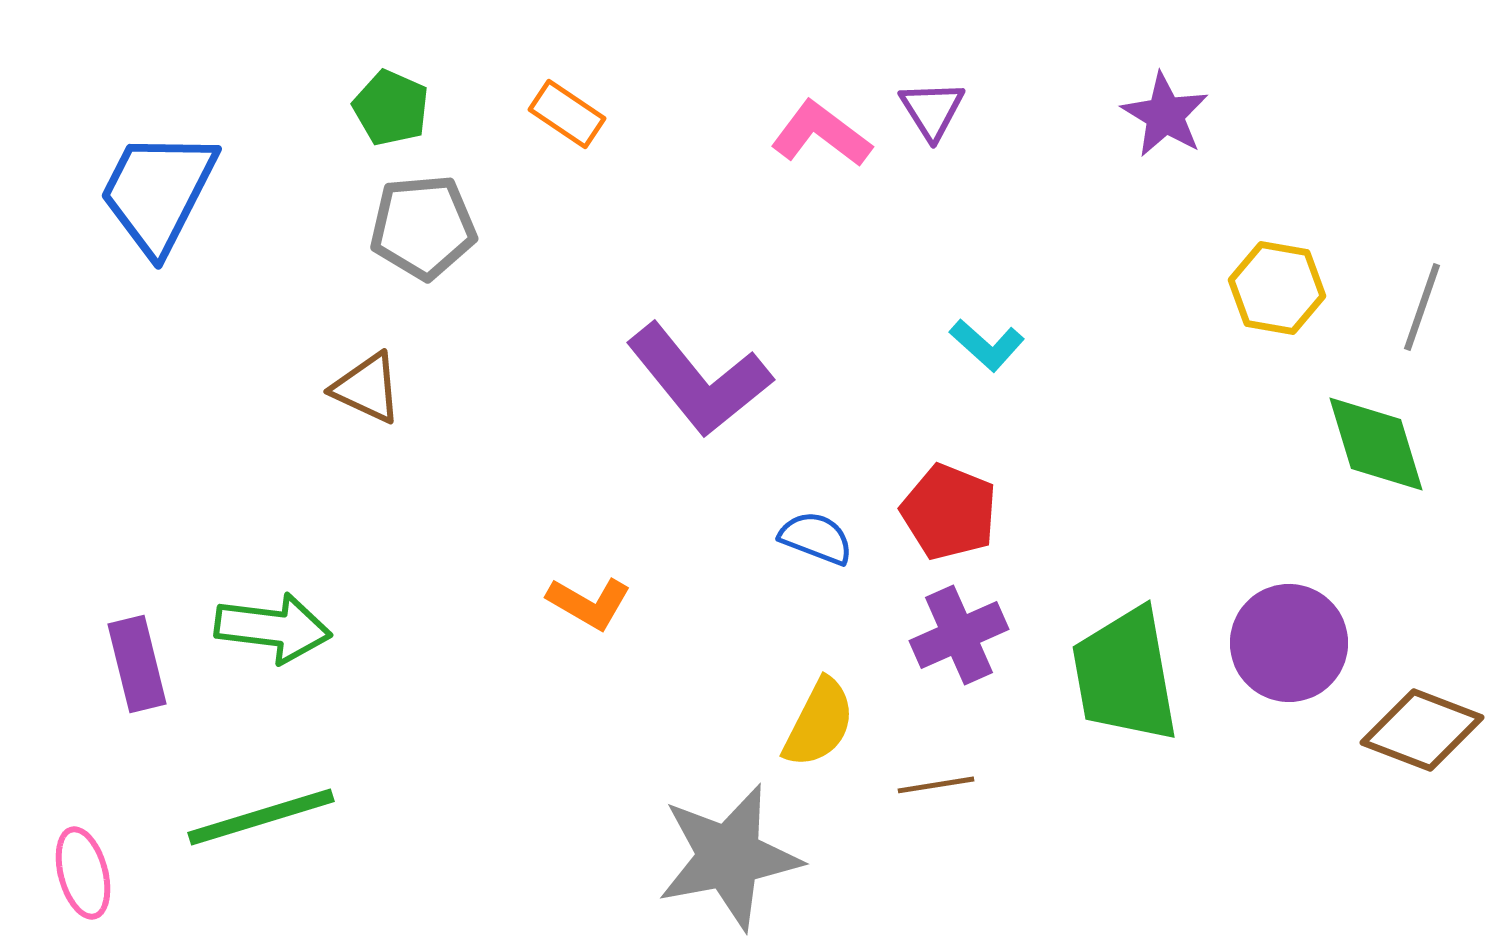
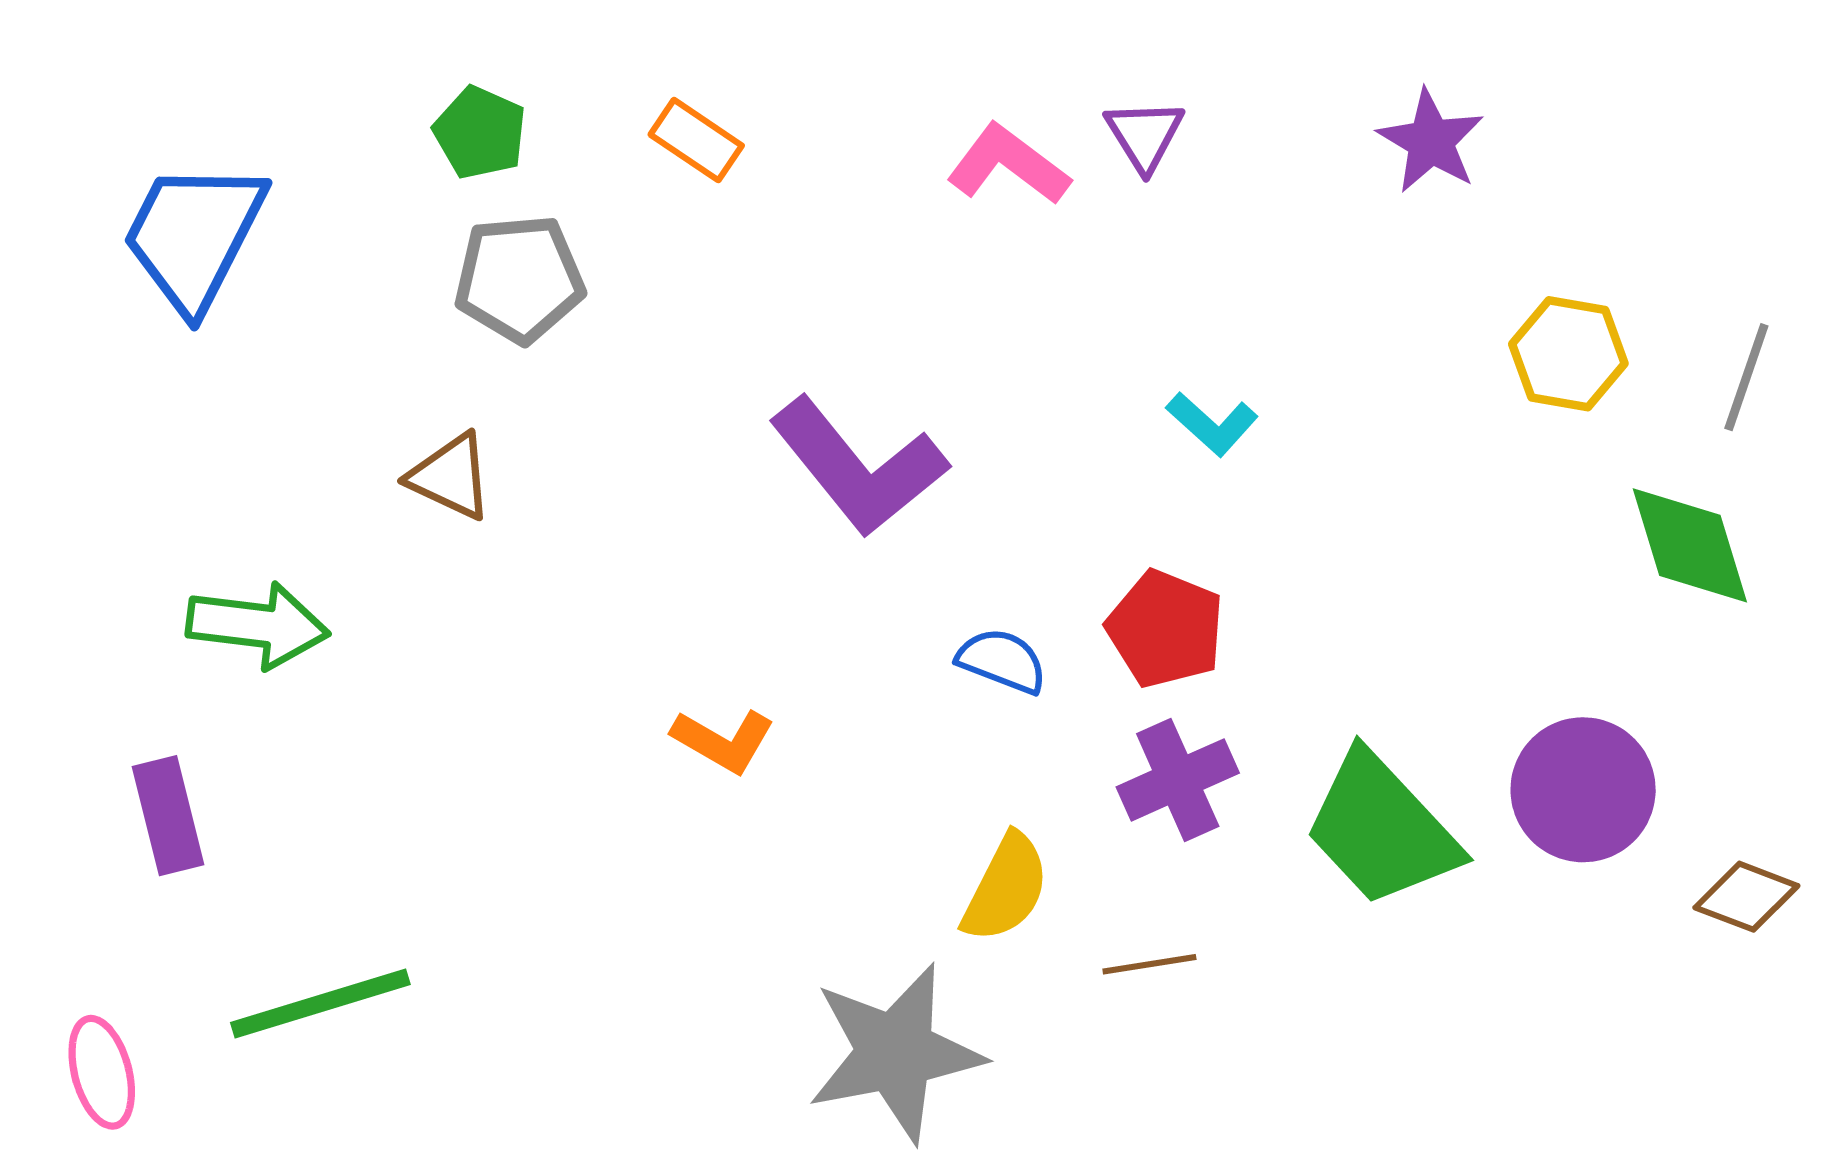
green arrow: (273, 628) -> (258, 625), moved
green trapezoid: (1125, 675) -> (1382, 829), turned -33
brown diamond: (1422, 730) -> (1746, 897), size x0.7

